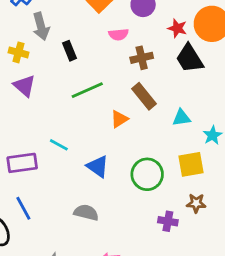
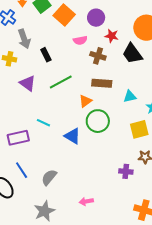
red star: (177, 28) -> (112, 36), moved
brown cross: (142, 58) -> (98, 56), turned 35
purple triangle: (24, 86) -> (28, 83), moved
brown rectangle: (144, 96) -> (102, 83), turned -42
green circle: (147, 174) -> (98, 121), moved
gray semicircle: (86, 213) -> (49, 177), moved, turned -60

